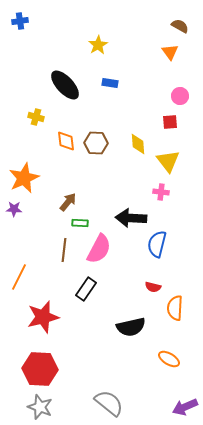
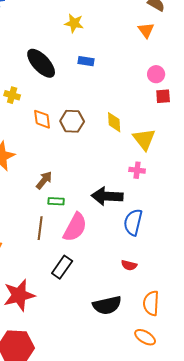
yellow star: (98, 45) -> (74, 23), turned -30
red square: (170, 122) -> (163, 96), moved
orange semicircle: (175, 308) -> (151, 303), moved

